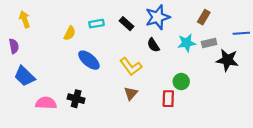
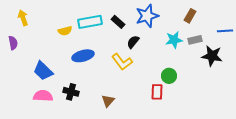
cyan rectangle: (96, 24) -> (90, 22), size x1.6
yellow semicircle: (70, 33) -> (65, 31), turned 48
black semicircle: (153, 45) -> (133, 42), moved, turned 72
blue ellipse: (89, 60) -> (83, 56), turned -55
blue trapezoid: (25, 76) -> (43, 71), moved
brown triangle: (131, 93) -> (108, 101), moved

